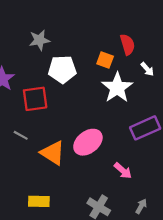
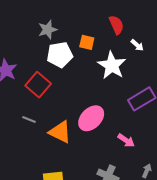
gray star: (39, 40) -> (48, 30), moved
orange square: (105, 60) -> (87, 42), moved
red square: (35, 99) -> (38, 85), turned -35

